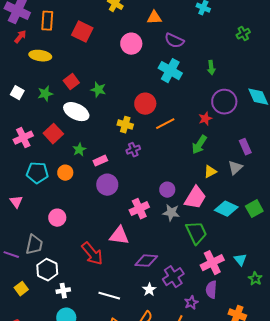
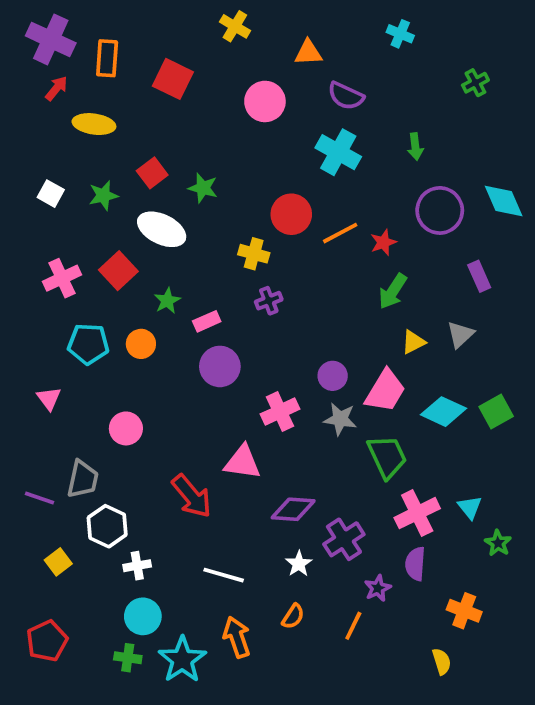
red star: (205, 119) -> (383, 242), moved
orange line: (165, 124) -> (340, 233), moved
purple rectangle: (245, 147) -> (479, 276), moved

